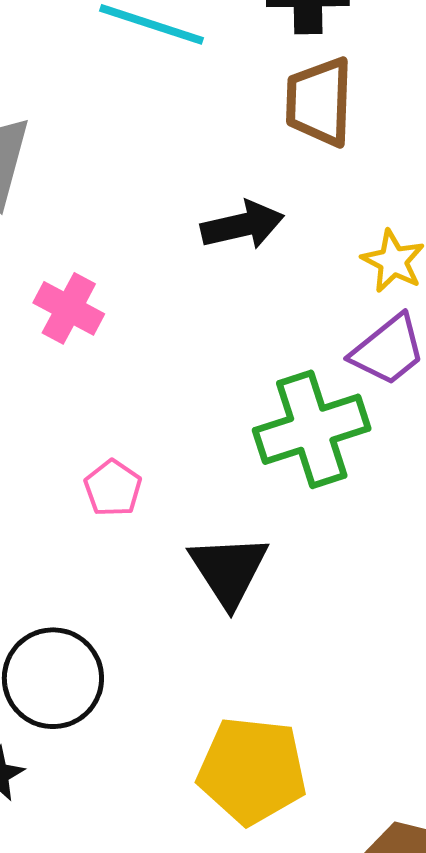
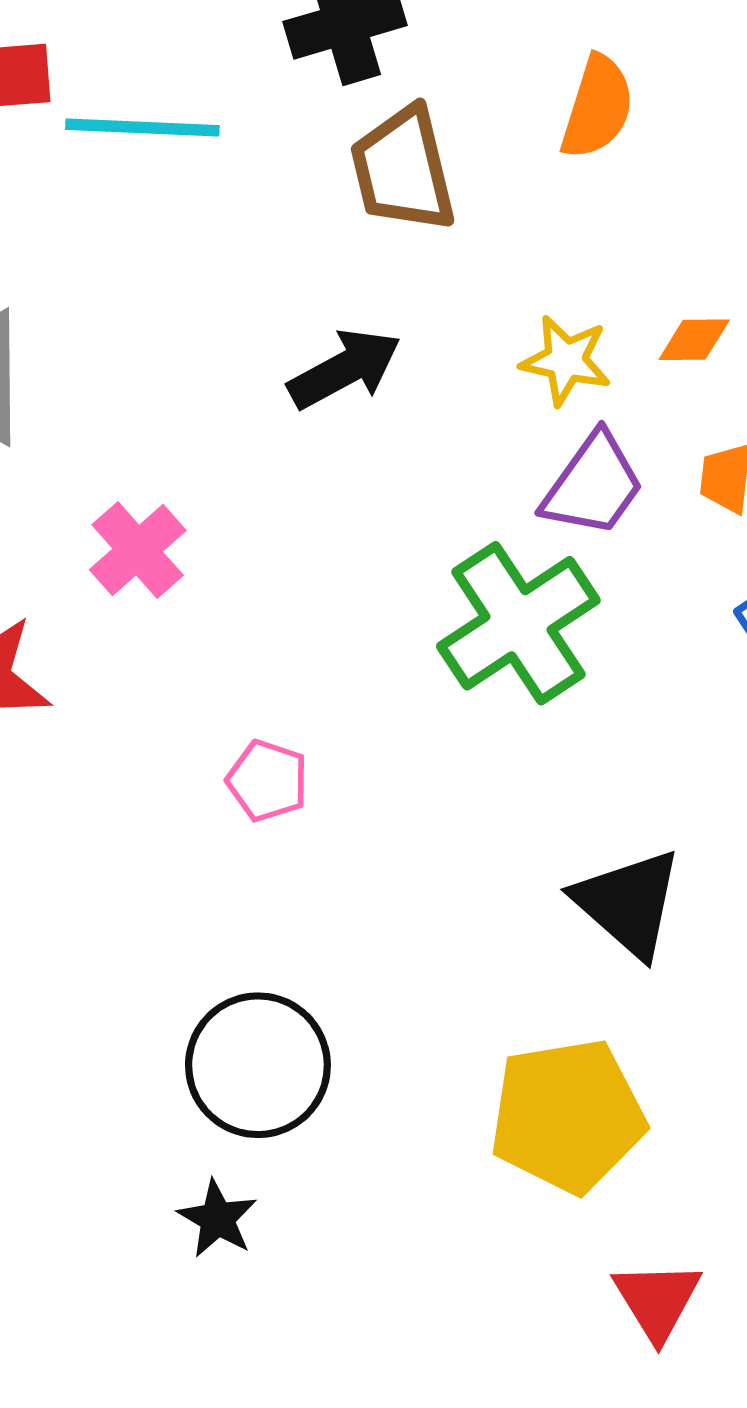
pink cross: (69, 308) -> (138, 550), turned 36
black triangle: (229, 570) -> (628, 903), moved

